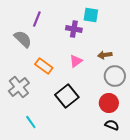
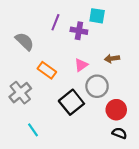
purple line: (37, 19) -> (55, 22), moved
gray circle: (115, 76) -> (97, 86), moved

